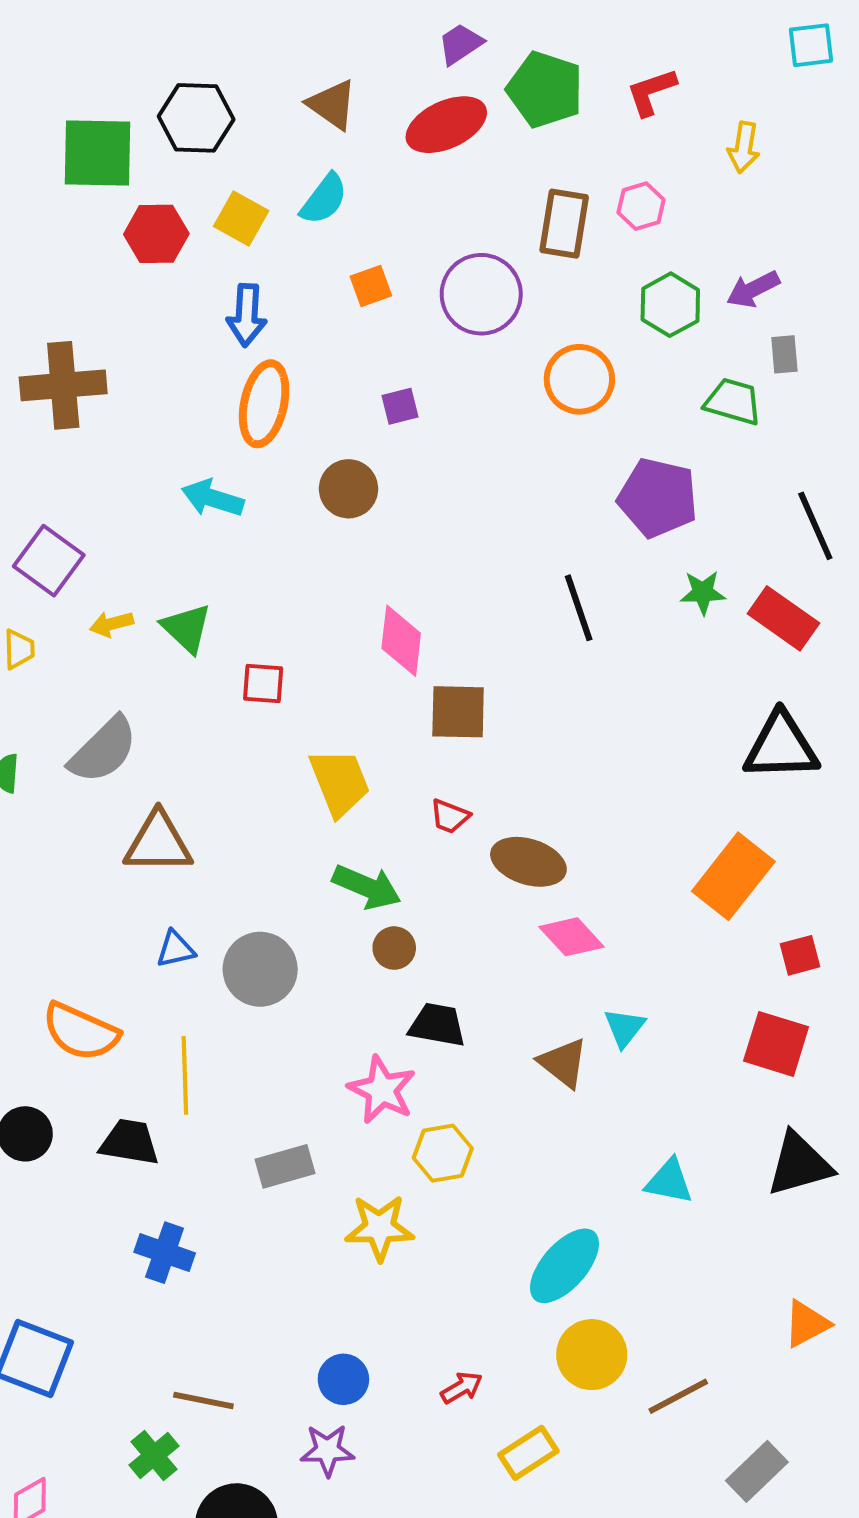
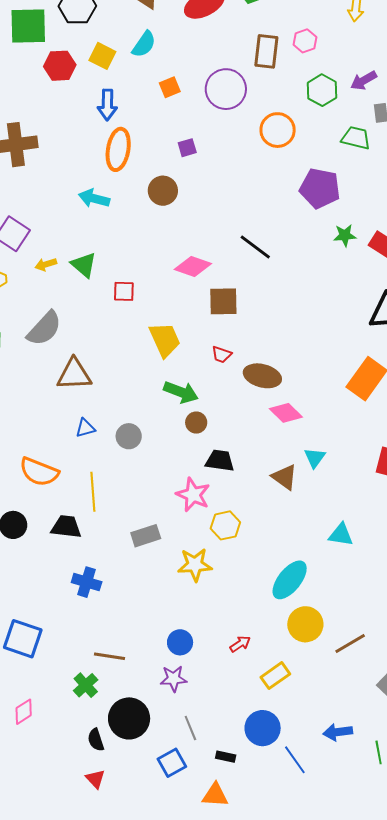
black line: (579, 608) -> (255, 247), moved, turned -32
pink diamond: (401, 641) -> (193, 267), turned -75
gray circle: (260, 969) -> (129, 436), size x0.7

